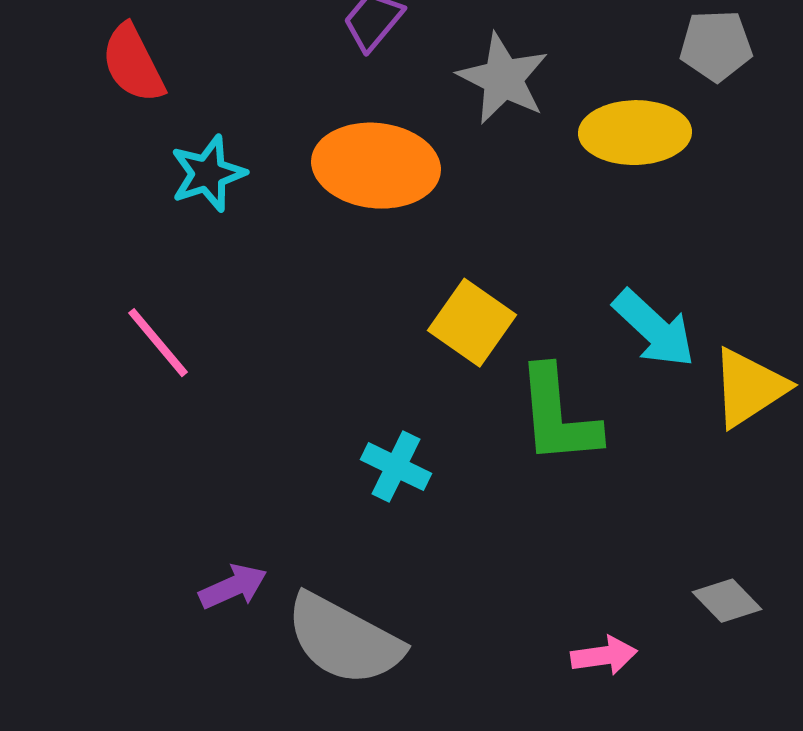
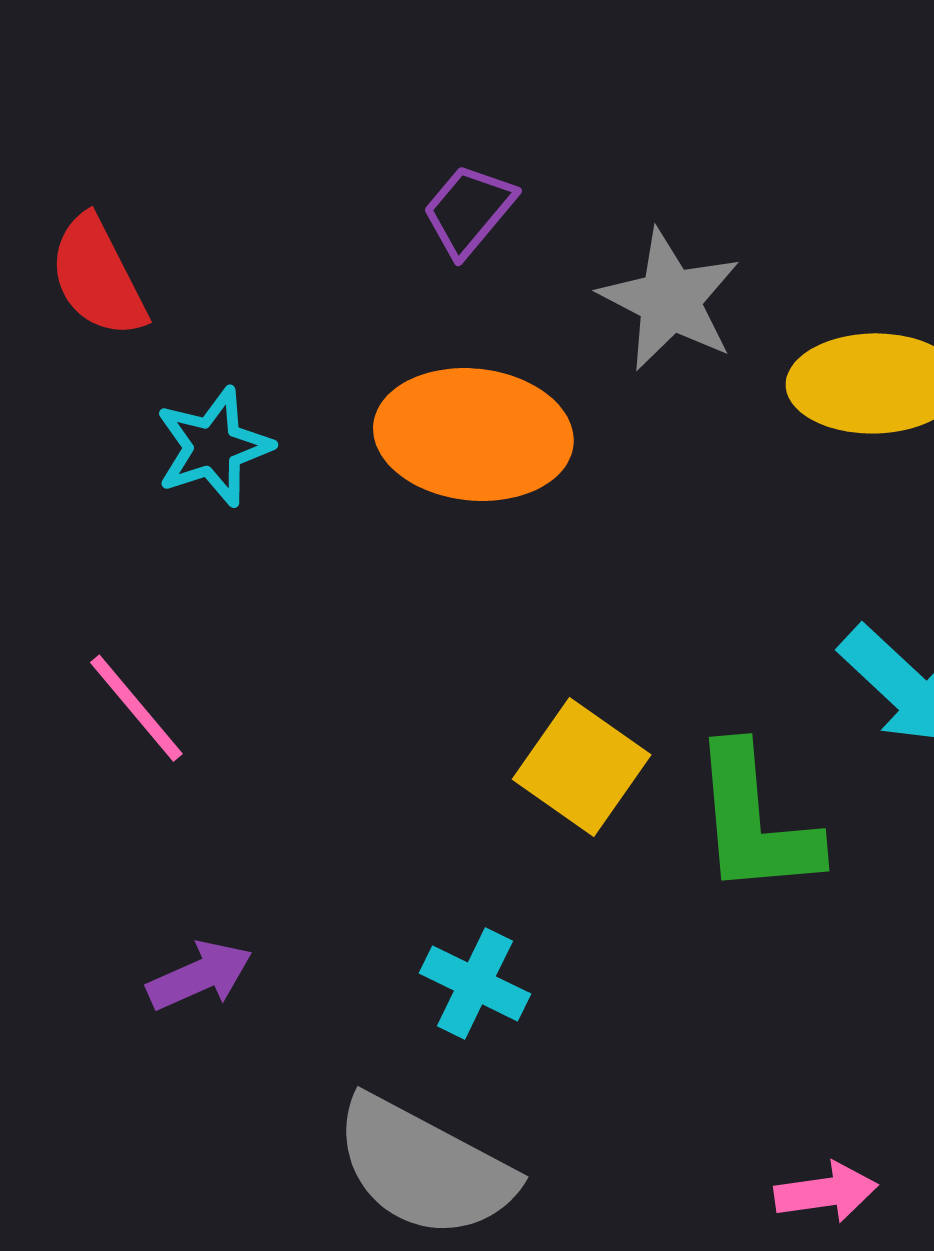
yellow square: (472, 323) -> (582, 767), moved
cyan cross: (396, 467) -> (475, 983), moved
purple arrow: (233, 587) -> (200, 976), moved

